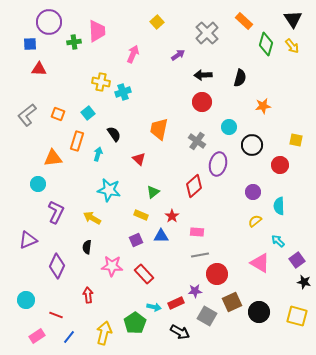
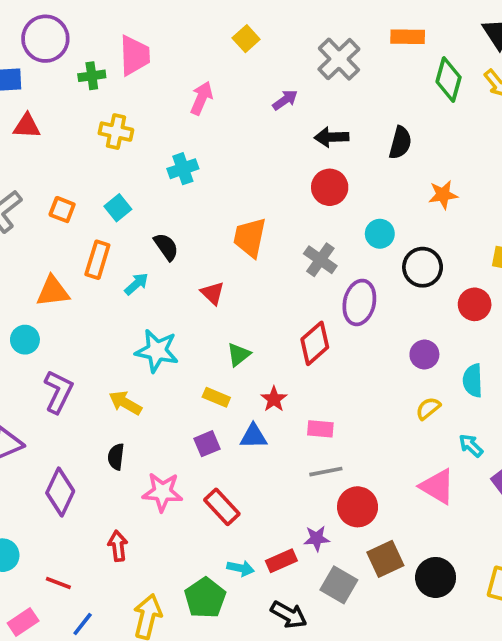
orange rectangle: (244, 21) -> (408, 37), turned -42
yellow cross: (101, 82) -> (116, 132), moved
cyan arrow: (98, 154) -> (136, 284), turned 32

